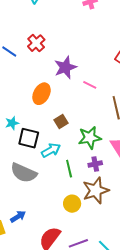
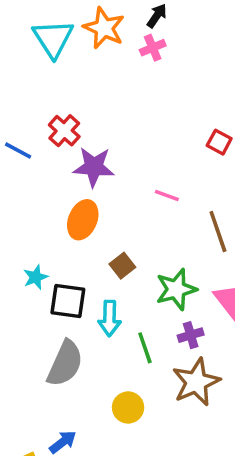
purple star: (65, 67) -> (94, 167), moved, turned 30
cyan arrow: (51, 150) -> (110, 318), turned 126
gray semicircle: (24, 173) -> (65, 363), turned -84
yellow circle: (72, 204) -> (128, 407), moved

